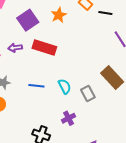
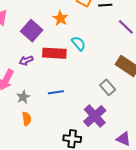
cyan semicircle: (65, 86) -> (78, 43), moved
purple cross: (69, 118) -> (95, 116), size x1.6

